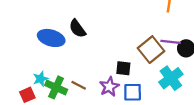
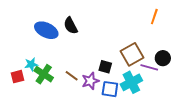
purple line: (171, 42) -> (149, 67), moved
cyan cross: (171, 78) -> (131, 82), moved
brown line: (79, 85) -> (72, 76), moved

